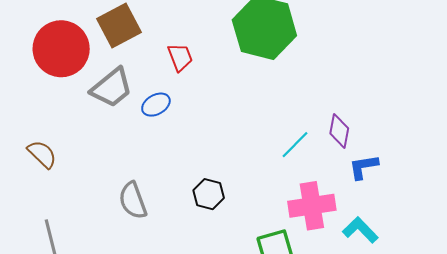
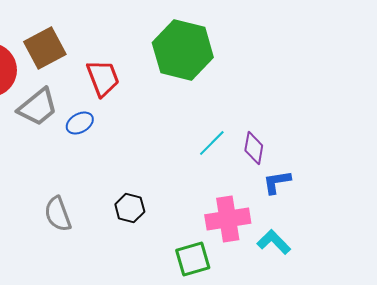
red trapezoid: (180, 57) -> (103, 78), size x1.4
cyan line: (295, 145) -> (212, 143), moved

